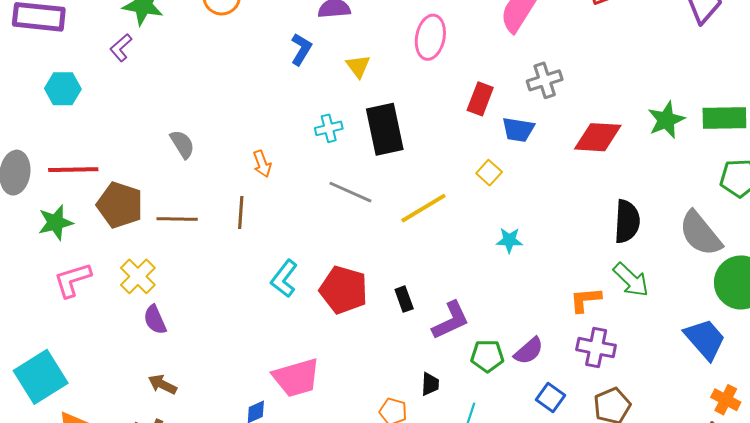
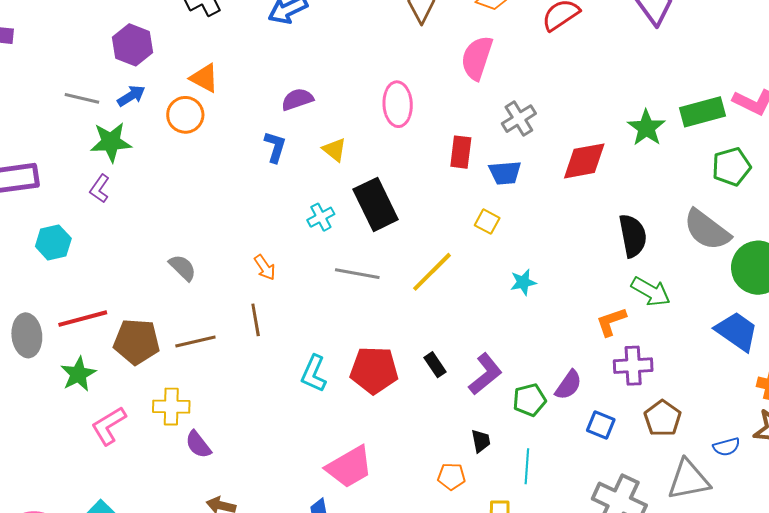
yellow cross: (138, 276) -> (171, 407), turned -30

